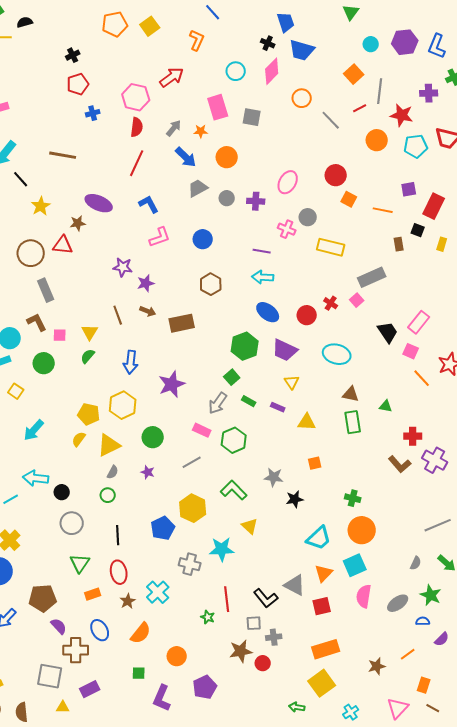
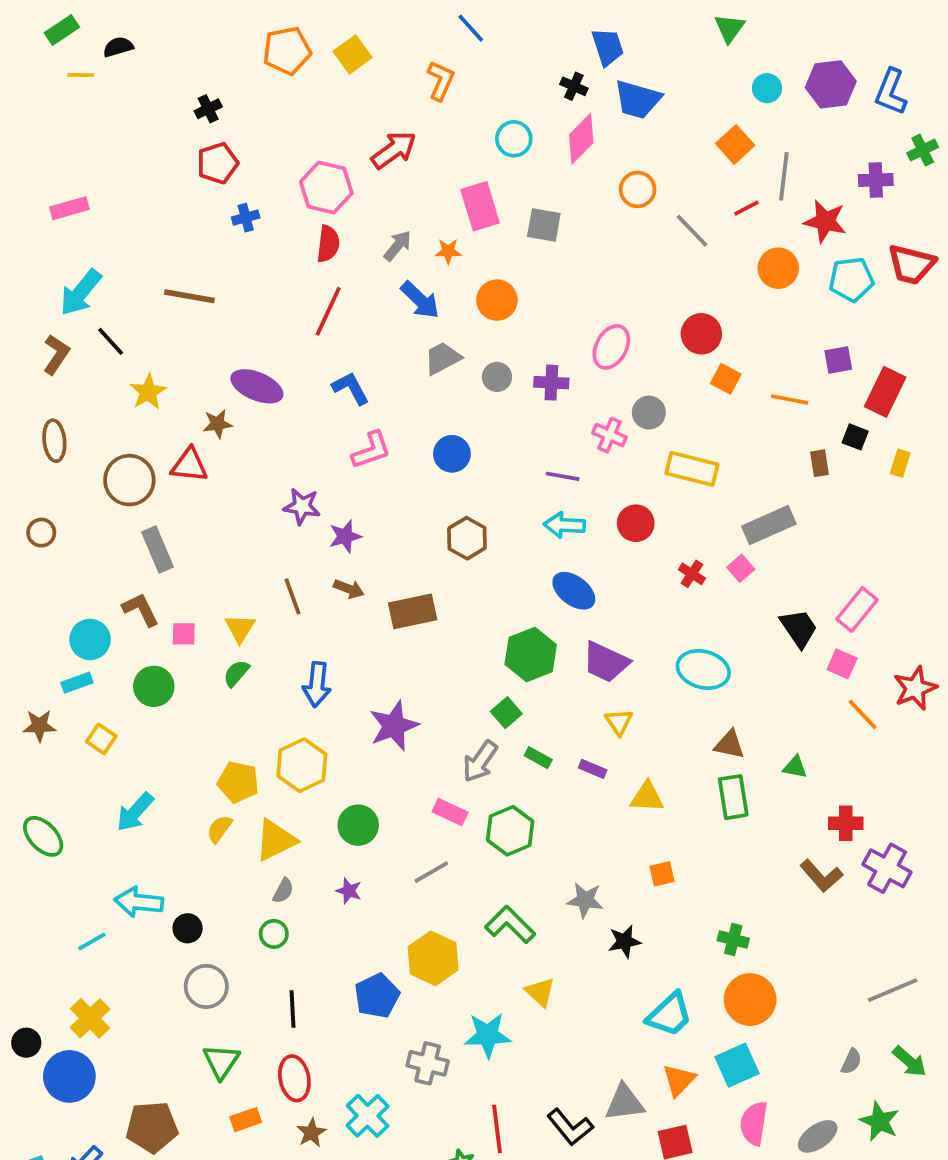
red circle: (307, 315) -> (636, 523), moved
gray triangle: (295, 585) -> (624, 1103), turned -35

